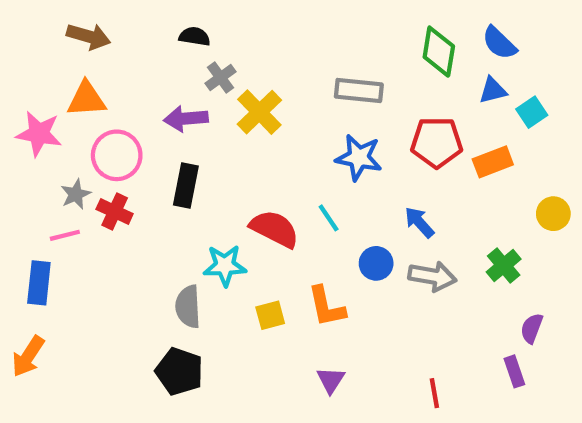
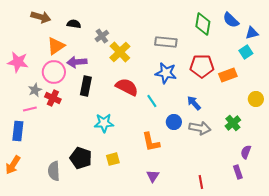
black semicircle: (195, 36) -> (74, 24), moved
blue triangle: (493, 90) -> (252, 33), moved
orange triangle: (86, 99) -> (56, 46), moved, turned -30
purple arrow: (186, 119) -> (77, 62), moved
red semicircle: (275, 229) -> (127, 87), moved
gray semicircle: (188, 307) -> (54, 171), moved
yellow square: (270, 315) -> (113, 159), moved
black pentagon: (179, 371) -> (81, 158), moved

